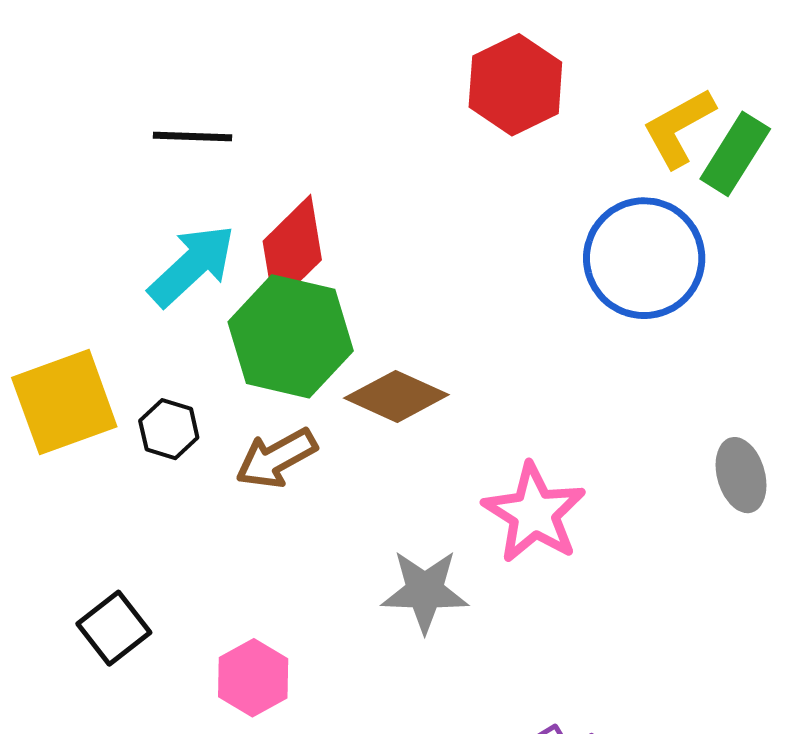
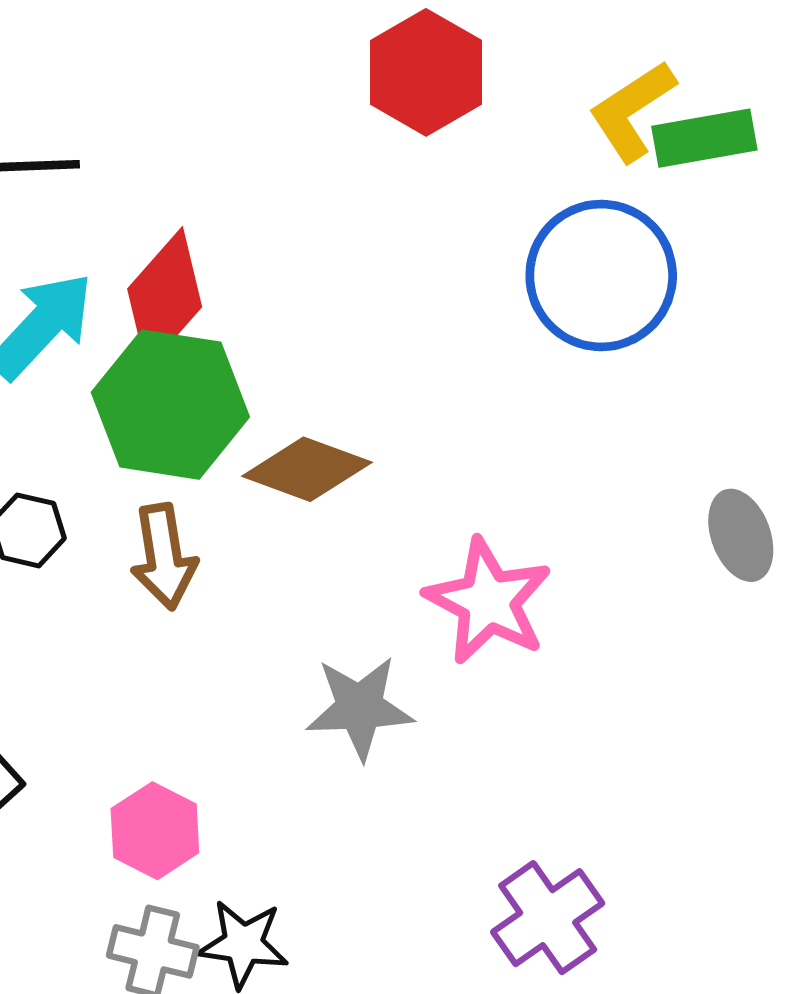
green rectangle: (735, 154) -> (704, 138), turned 52
brown arrow: (276, 458) -> (164, 557), turned -66

